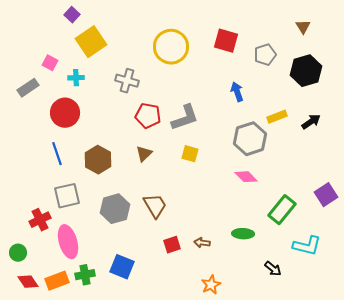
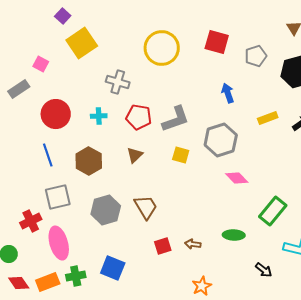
cyan cross: (76, 78) -> (99, 116), moved
gray hexagon: (250, 139) -> (221, 140), moved

